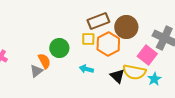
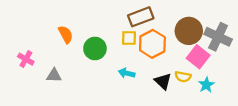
brown circle: (126, 27) -> (189, 31), moved
orange semicircle: (44, 61) -> (66, 34), moved
gray triangle: (36, 71) -> (54, 75), moved, turned 40
yellow semicircle: (134, 72) -> (183, 77), size x0.6

